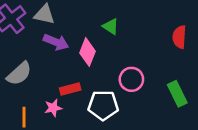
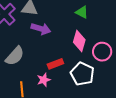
pink diamond: (88, 52) -> (79, 41), moved
white pentagon: (103, 105) -> (82, 74), turned 30

